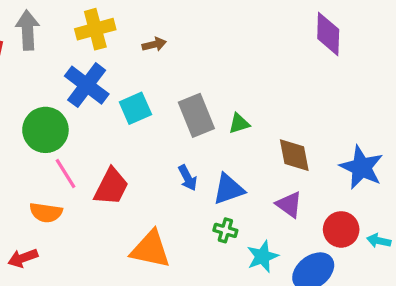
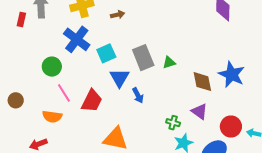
green circle: (45, 130) -> (52, 67), size x0.7
blue star: (361, 167) -> (232, 74), moved
blue triangle: (229, 189) -> (119, 78), moved, turned -40
green cross: (225, 230) -> (173, 123), moved

